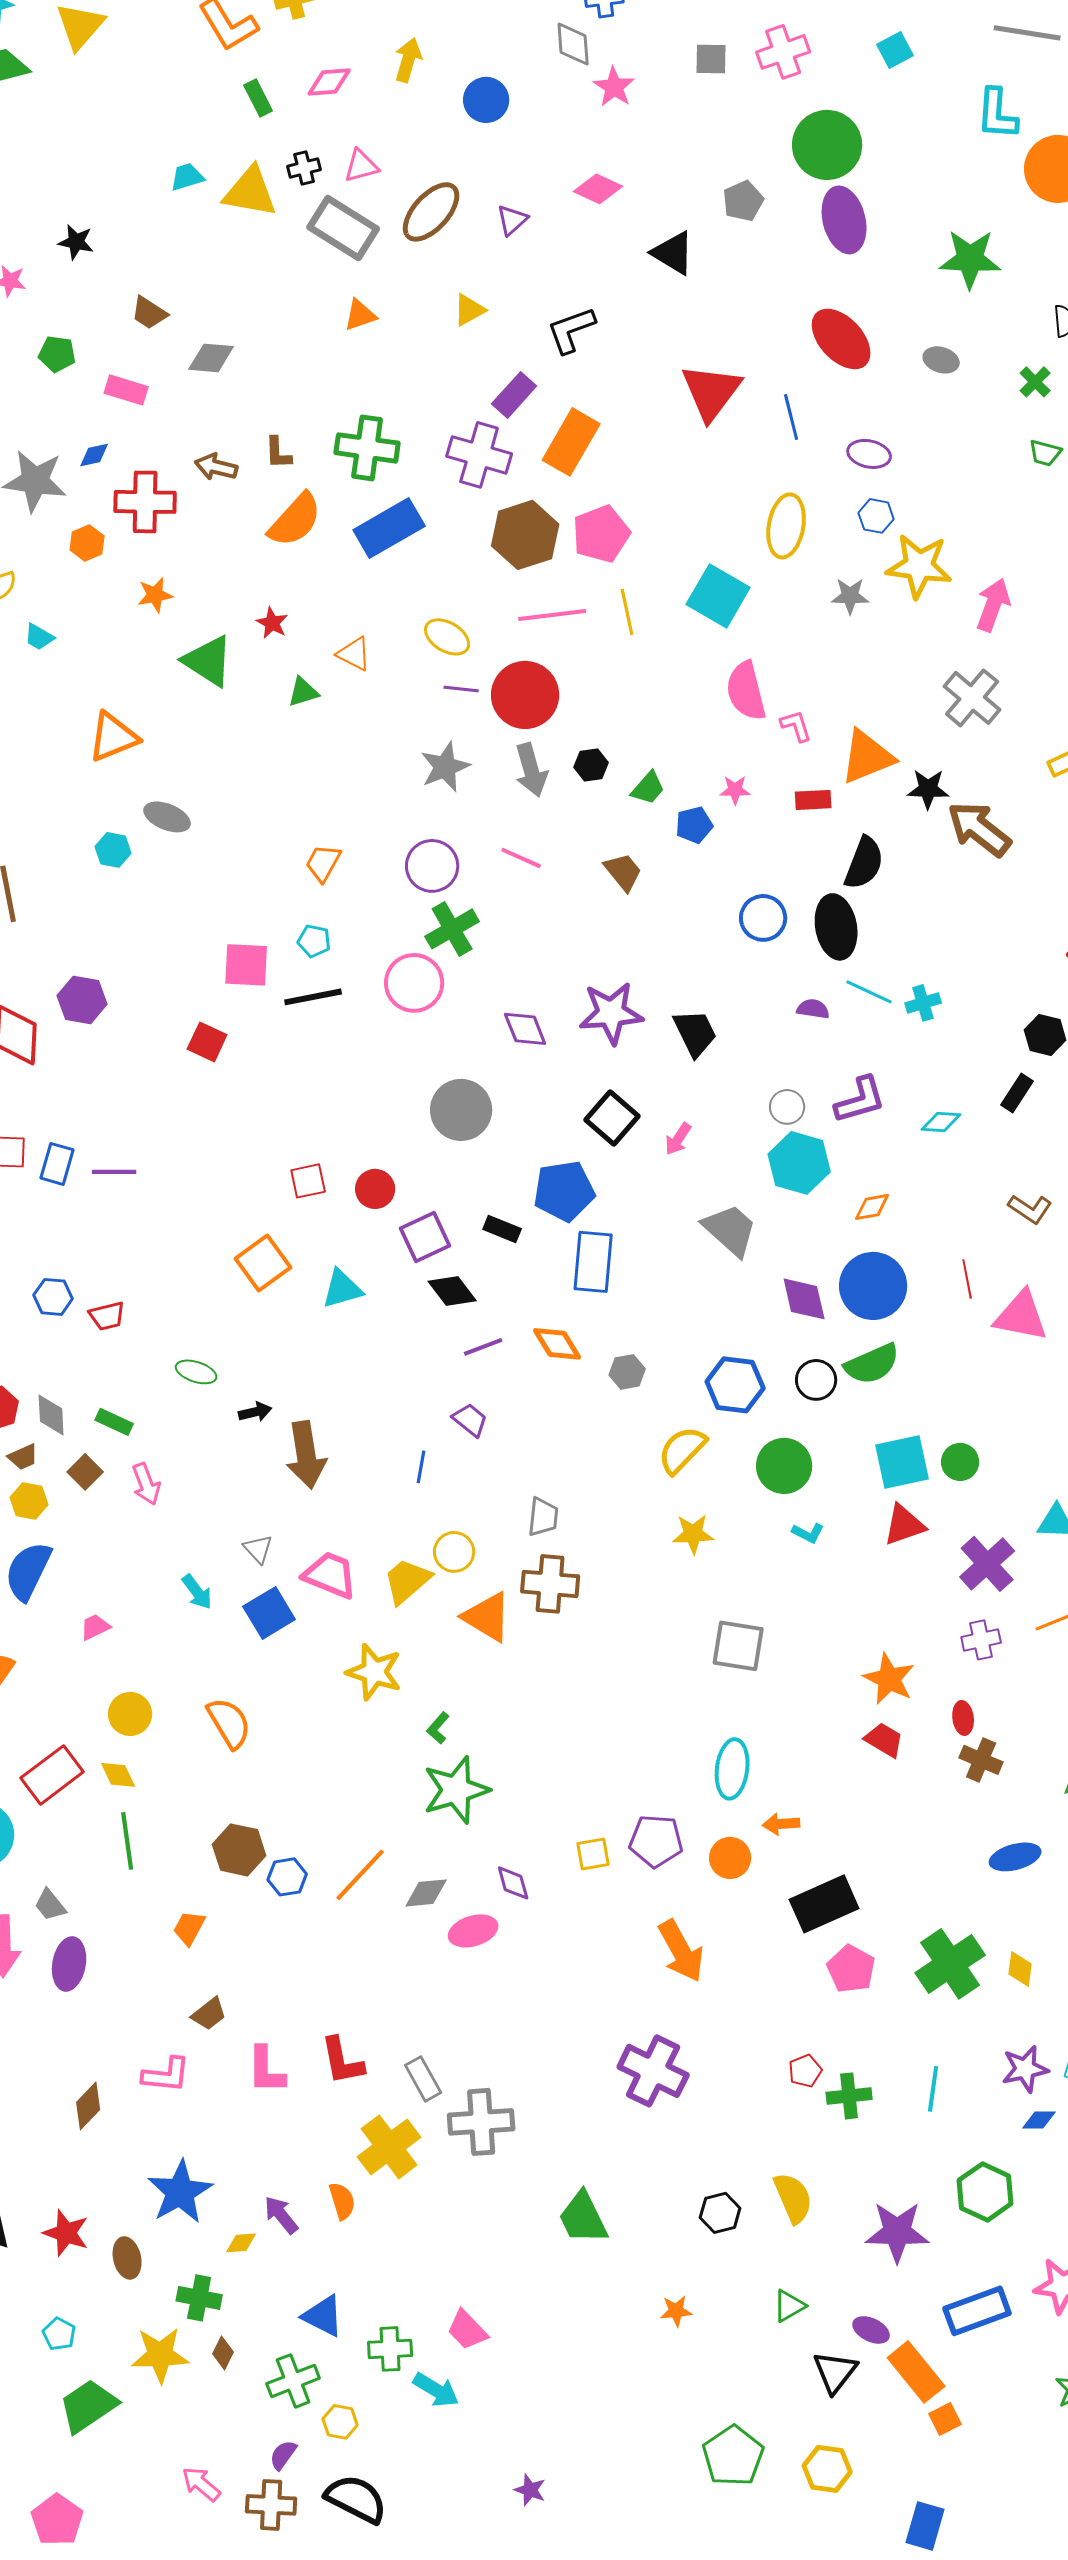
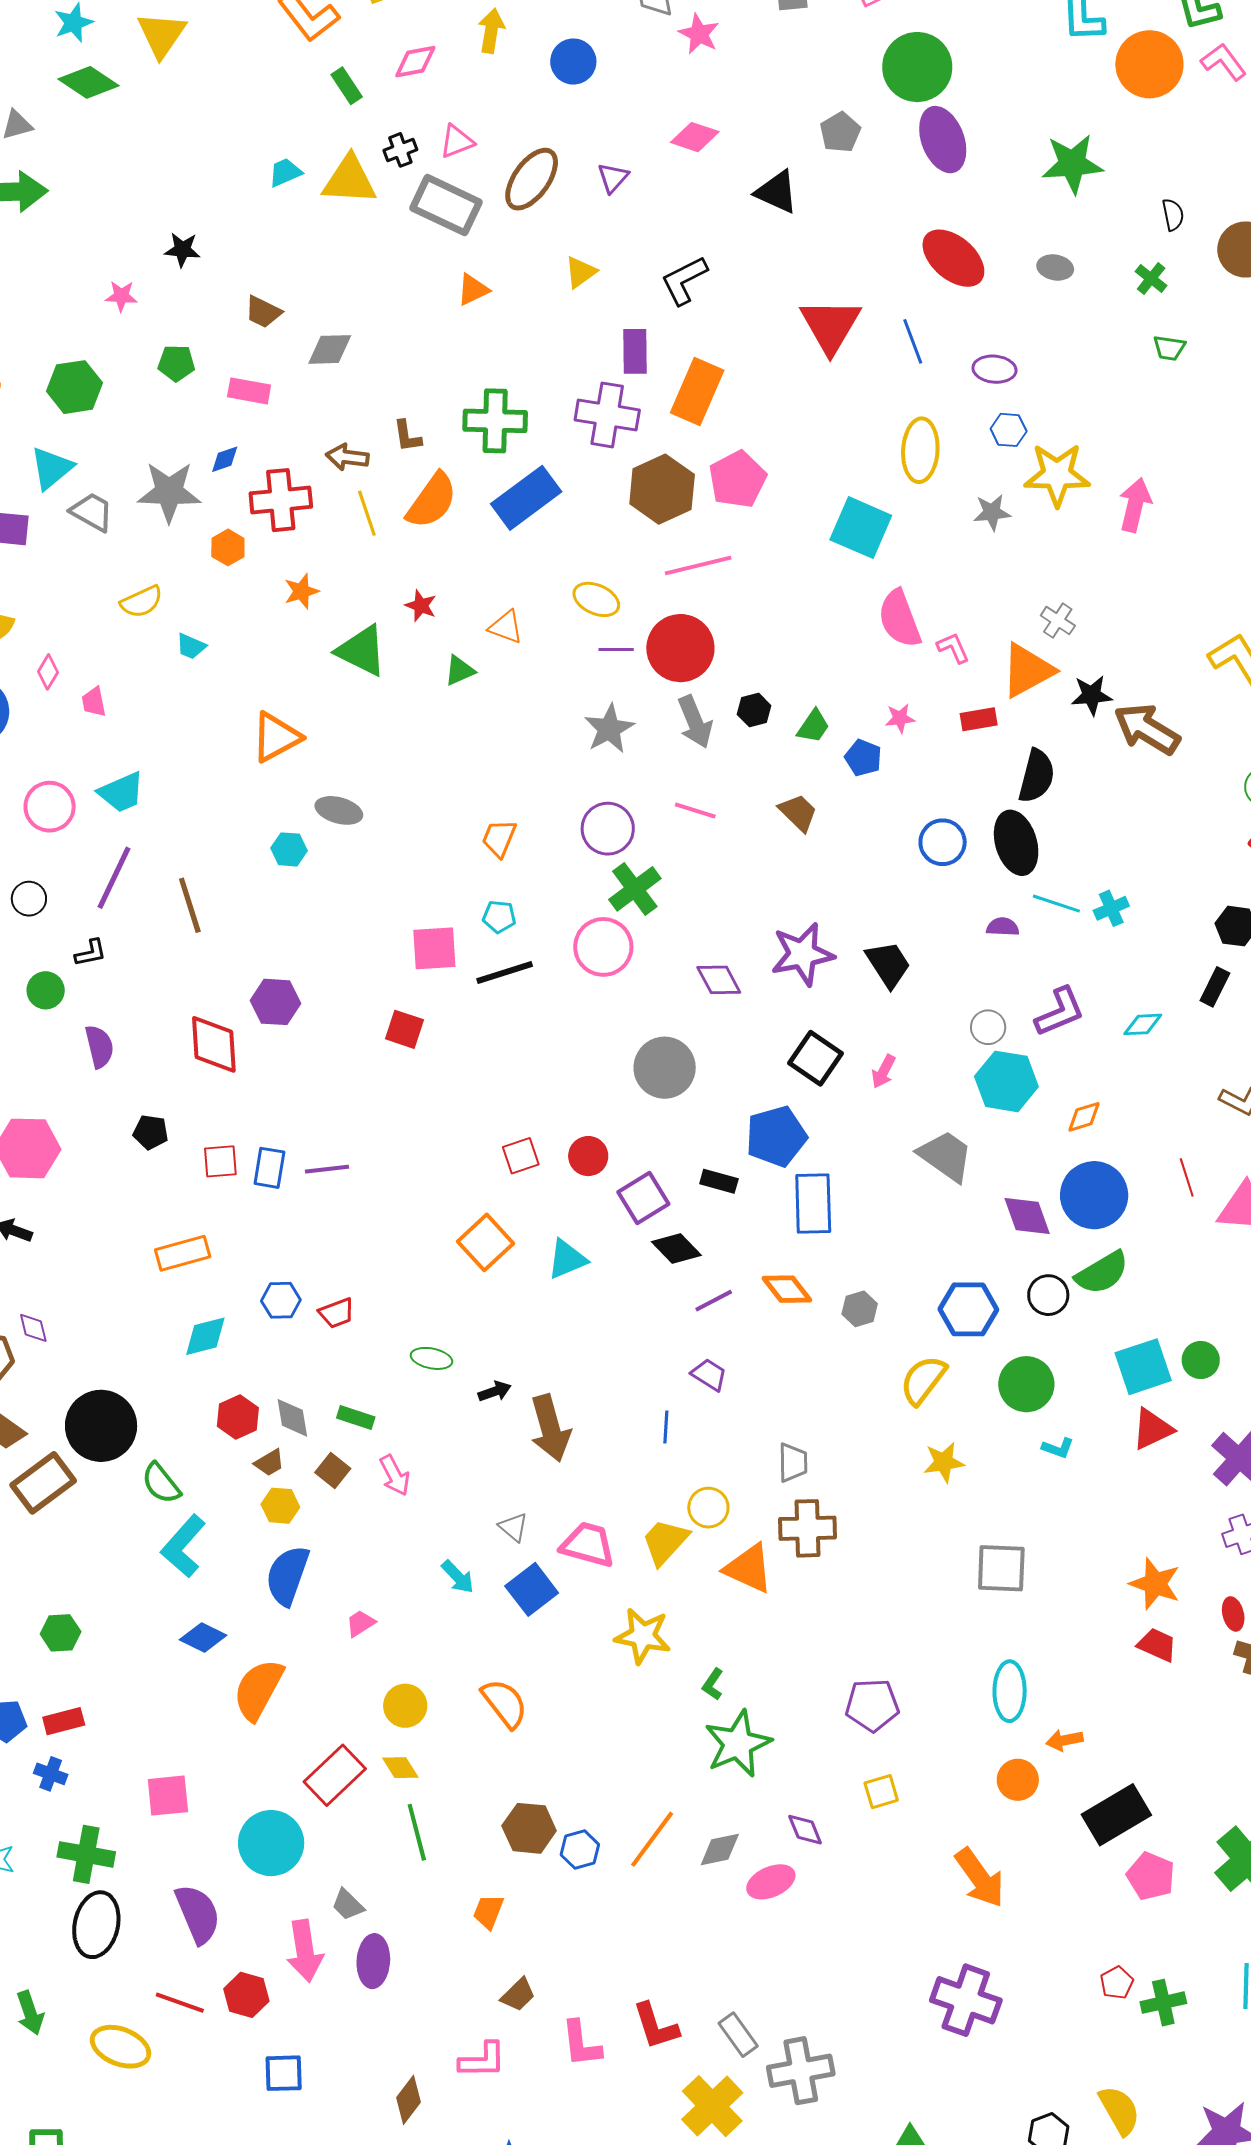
purple rectangle: (514, 395) -> (635, 351), turned -36
yellow line: (627, 612) -> (367, 513), moved
gray cross: (972, 698) -> (1058, 621), moved, size x0.6
blue pentagon: (694, 825) -> (863, 758), turned -30
purple pentagon: (656, 1841) -> (872, 1705), moved

